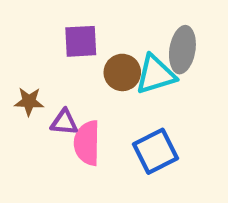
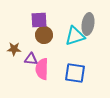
brown circle: (122, 72) -> (44, 35), moved
blue square: (155, 151) -> (75, 73), turned 35

